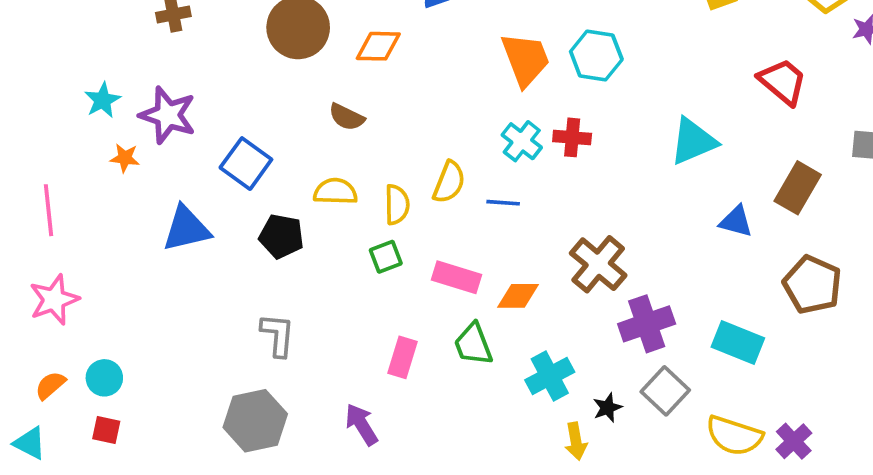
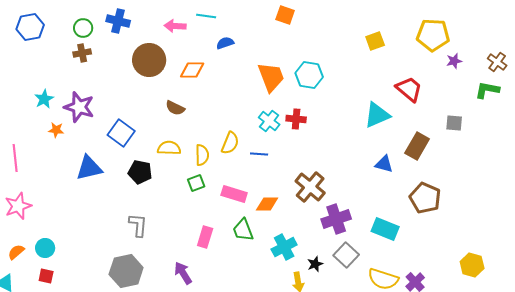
cyan triangle: (693, 141) -> (377, 115), moved

